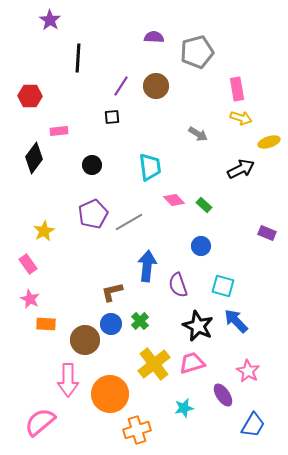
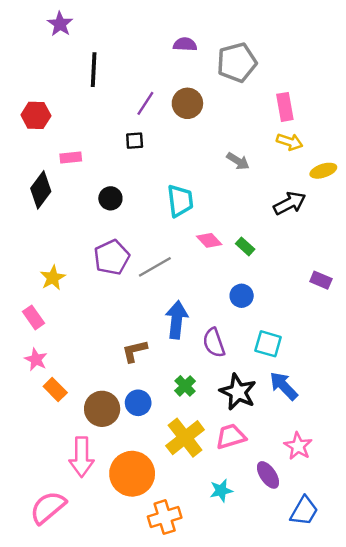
green cross: (140, 321) -> (185, 386), moved
orange rectangle: (46, 324) -> (55, 390), turned 42
blue circle: (111, 324) -> (138, 403), moved

